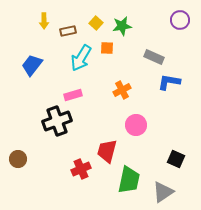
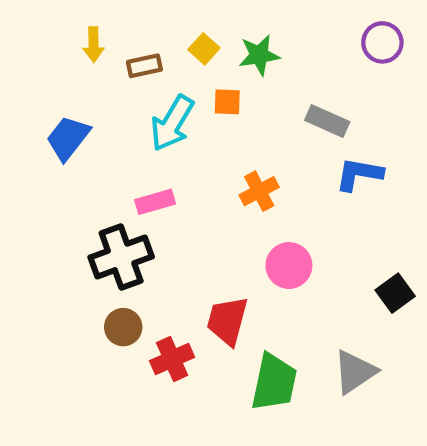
brown circle: (18, 159) -> (123, 327), moved
black square: (176, 159) -> (395, 293), moved, turned 30
gray triangle: (163, 192) -> (355, 372), moved

